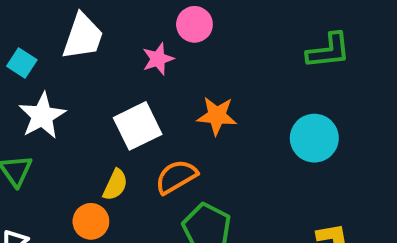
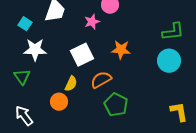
green L-shape: (329, 51) -> (173, 32), moved
white star: (42, 116) -> (35, 50), turned 30

